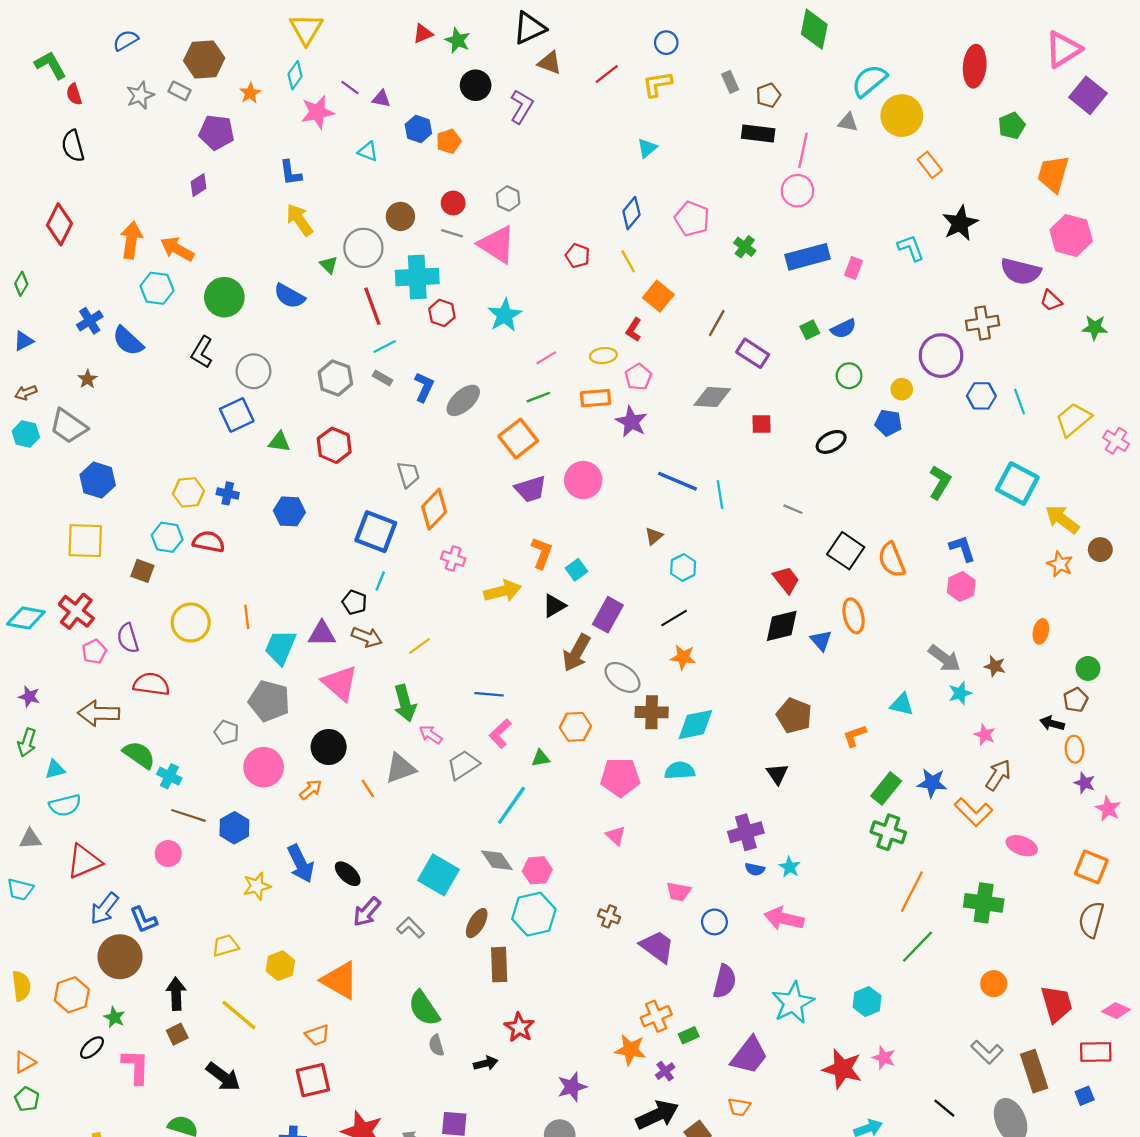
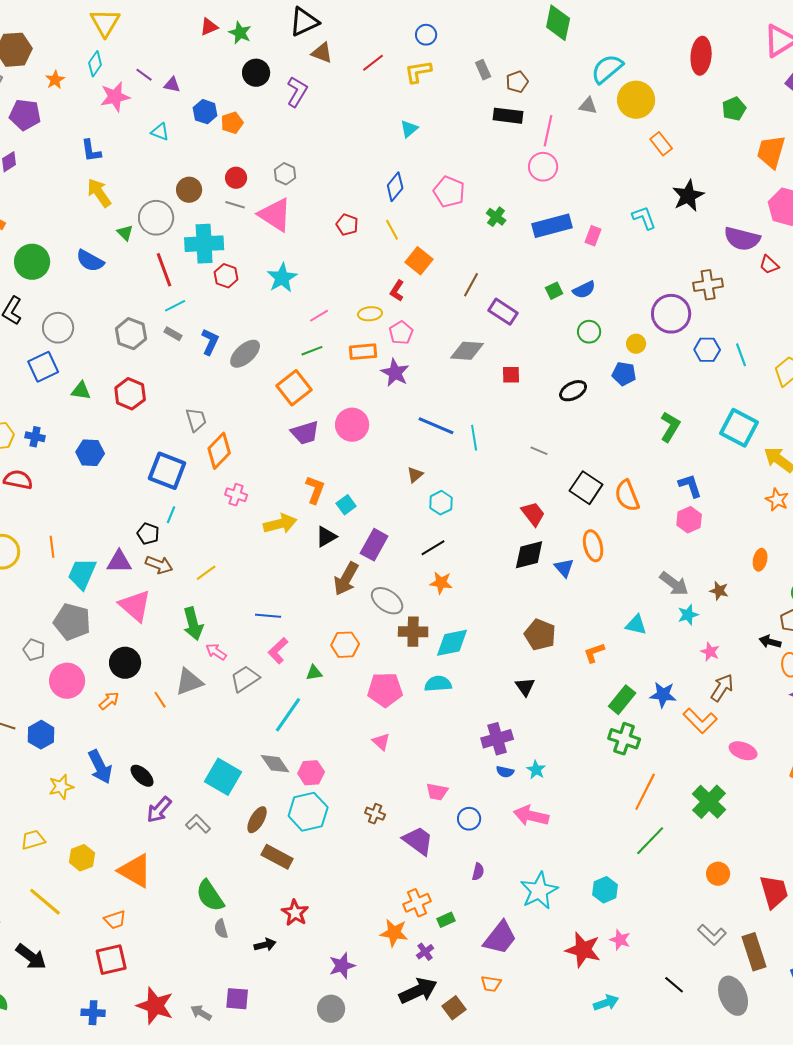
green cross: (984, 903) -> (709, 802), turned 36
brown rectangle: (499, 965) -> (277, 857), turned -60
purple semicircle: (725, 981) -> (478, 872), size x0.6

